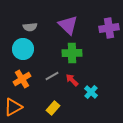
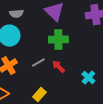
cyan cross: (91, 92) -> (88, 78), moved

